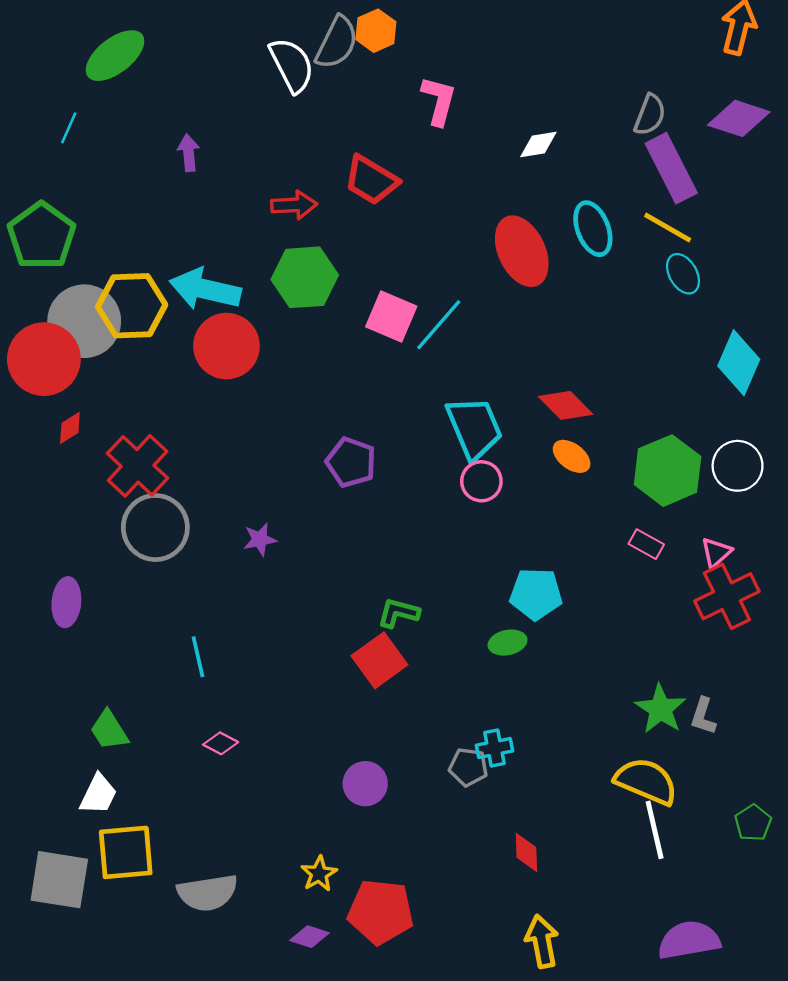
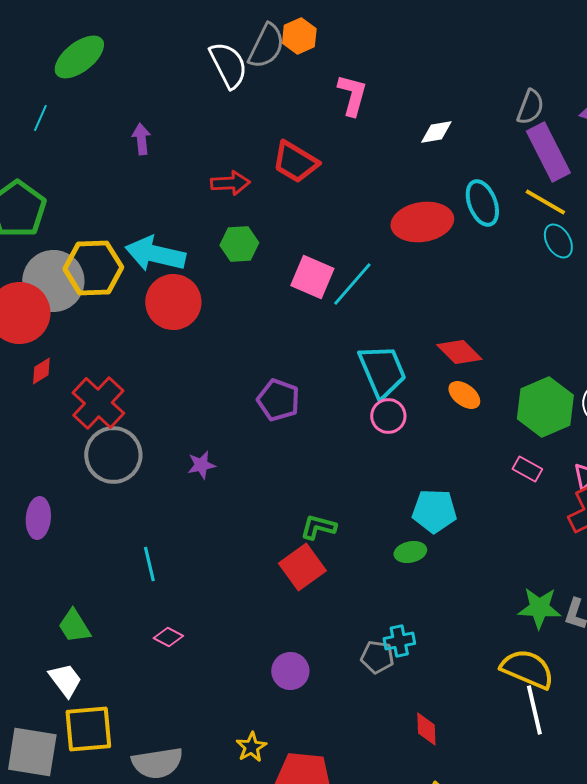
red ellipse: (522, 251) -> (422, 222), turned -74
green hexagon: (305, 277) -> (239, 244), size x0.7
green star: (660, 709) -> (539, 608), turned -30
white trapezoid: (98, 794) -> (65, 680), turned -63

